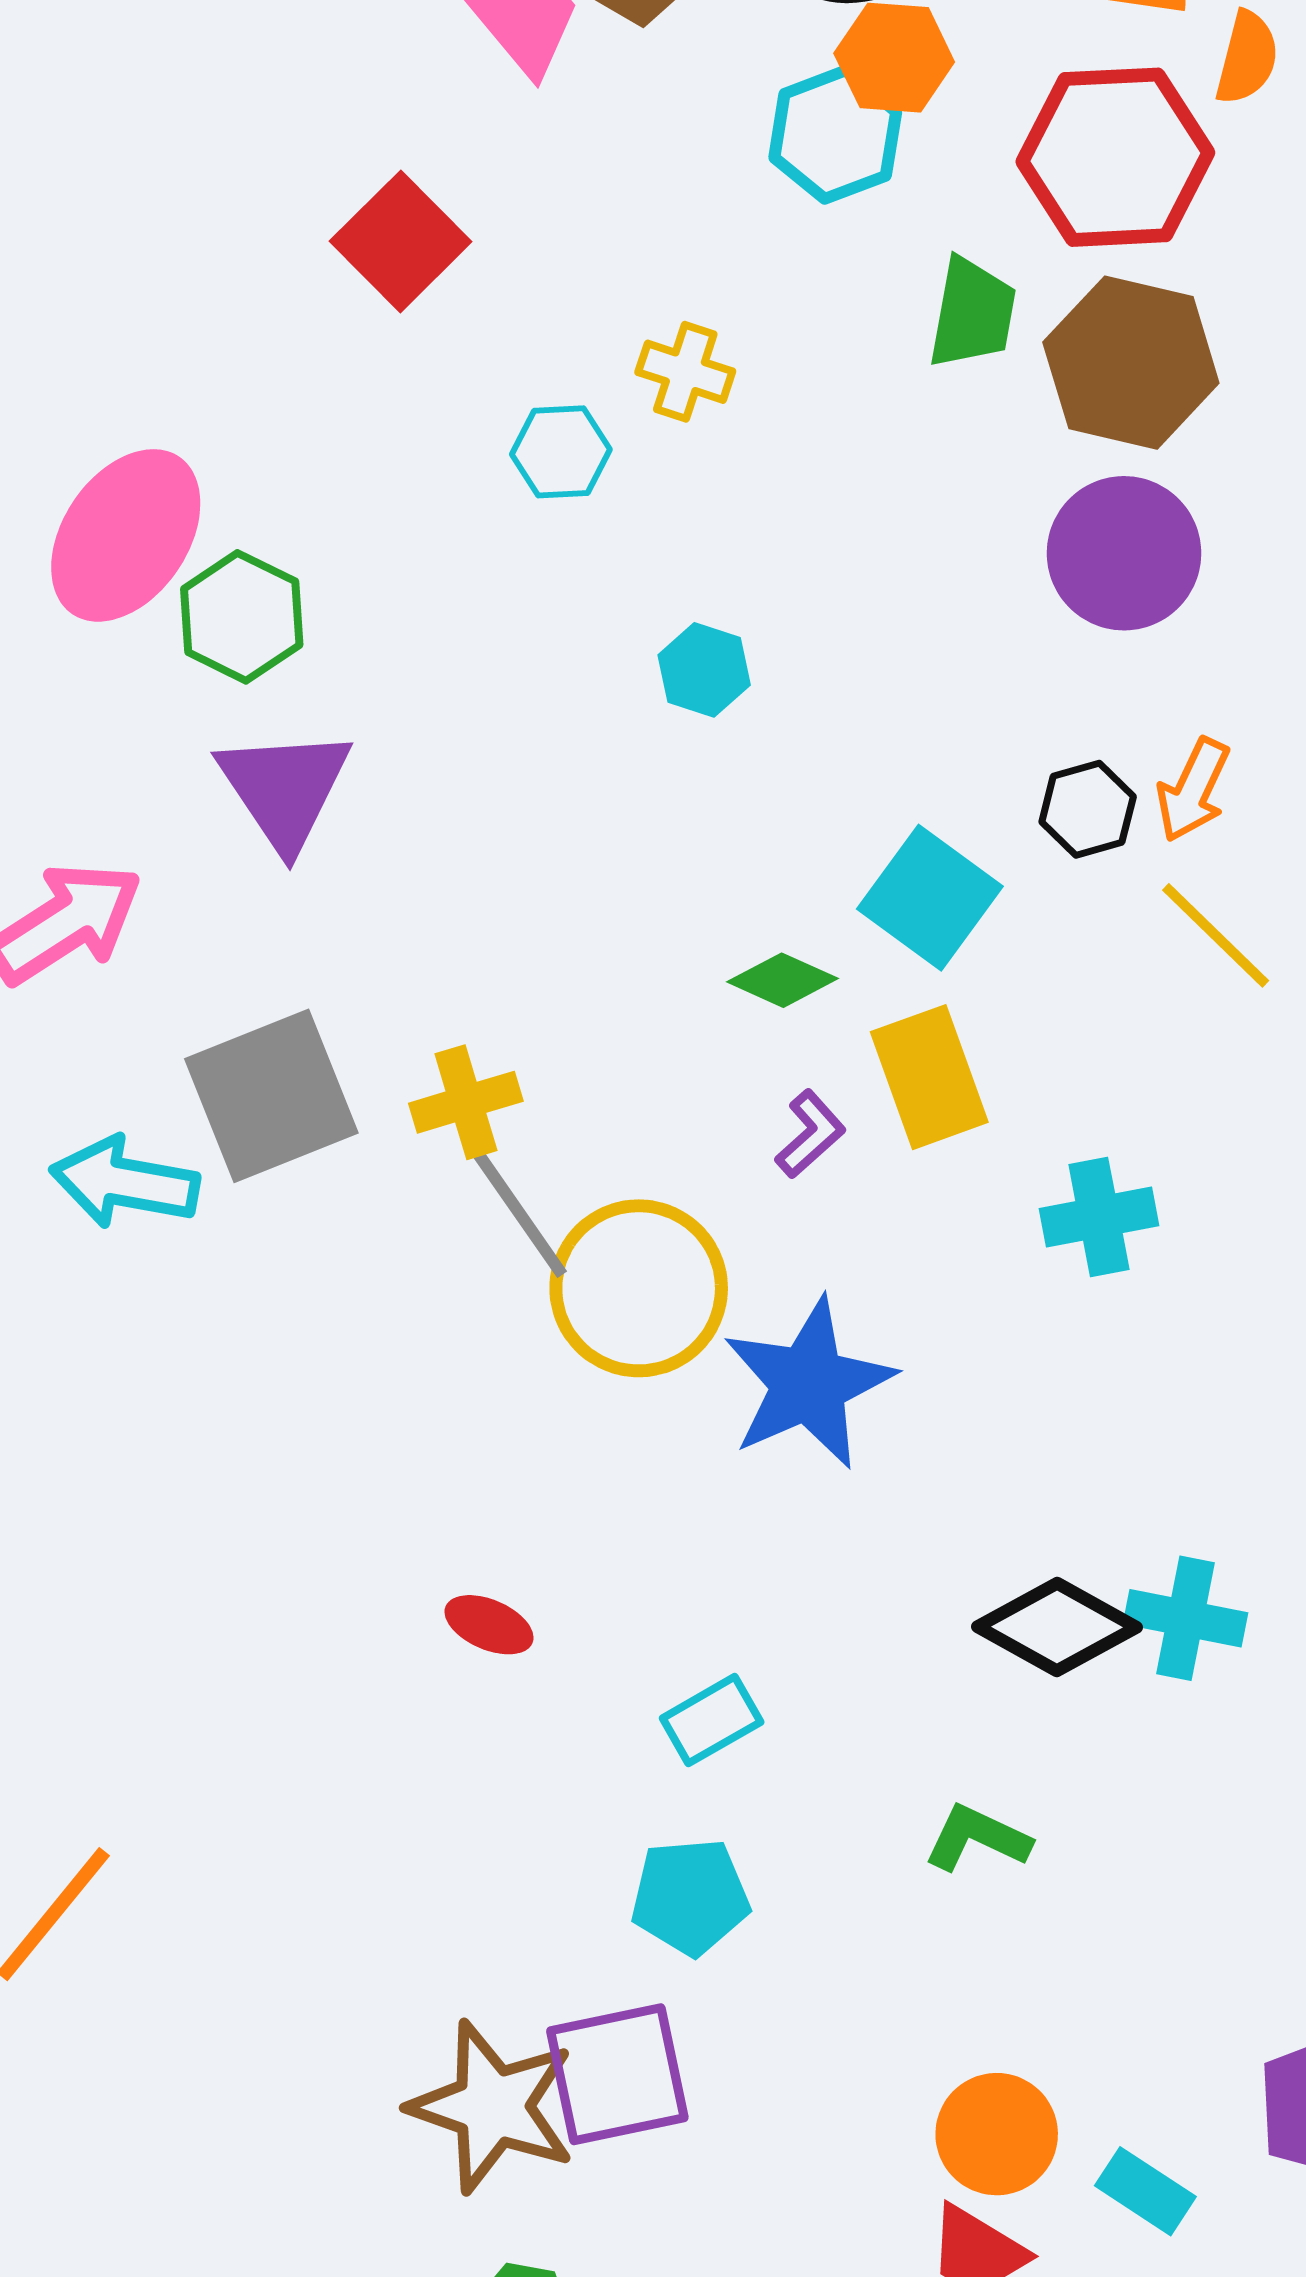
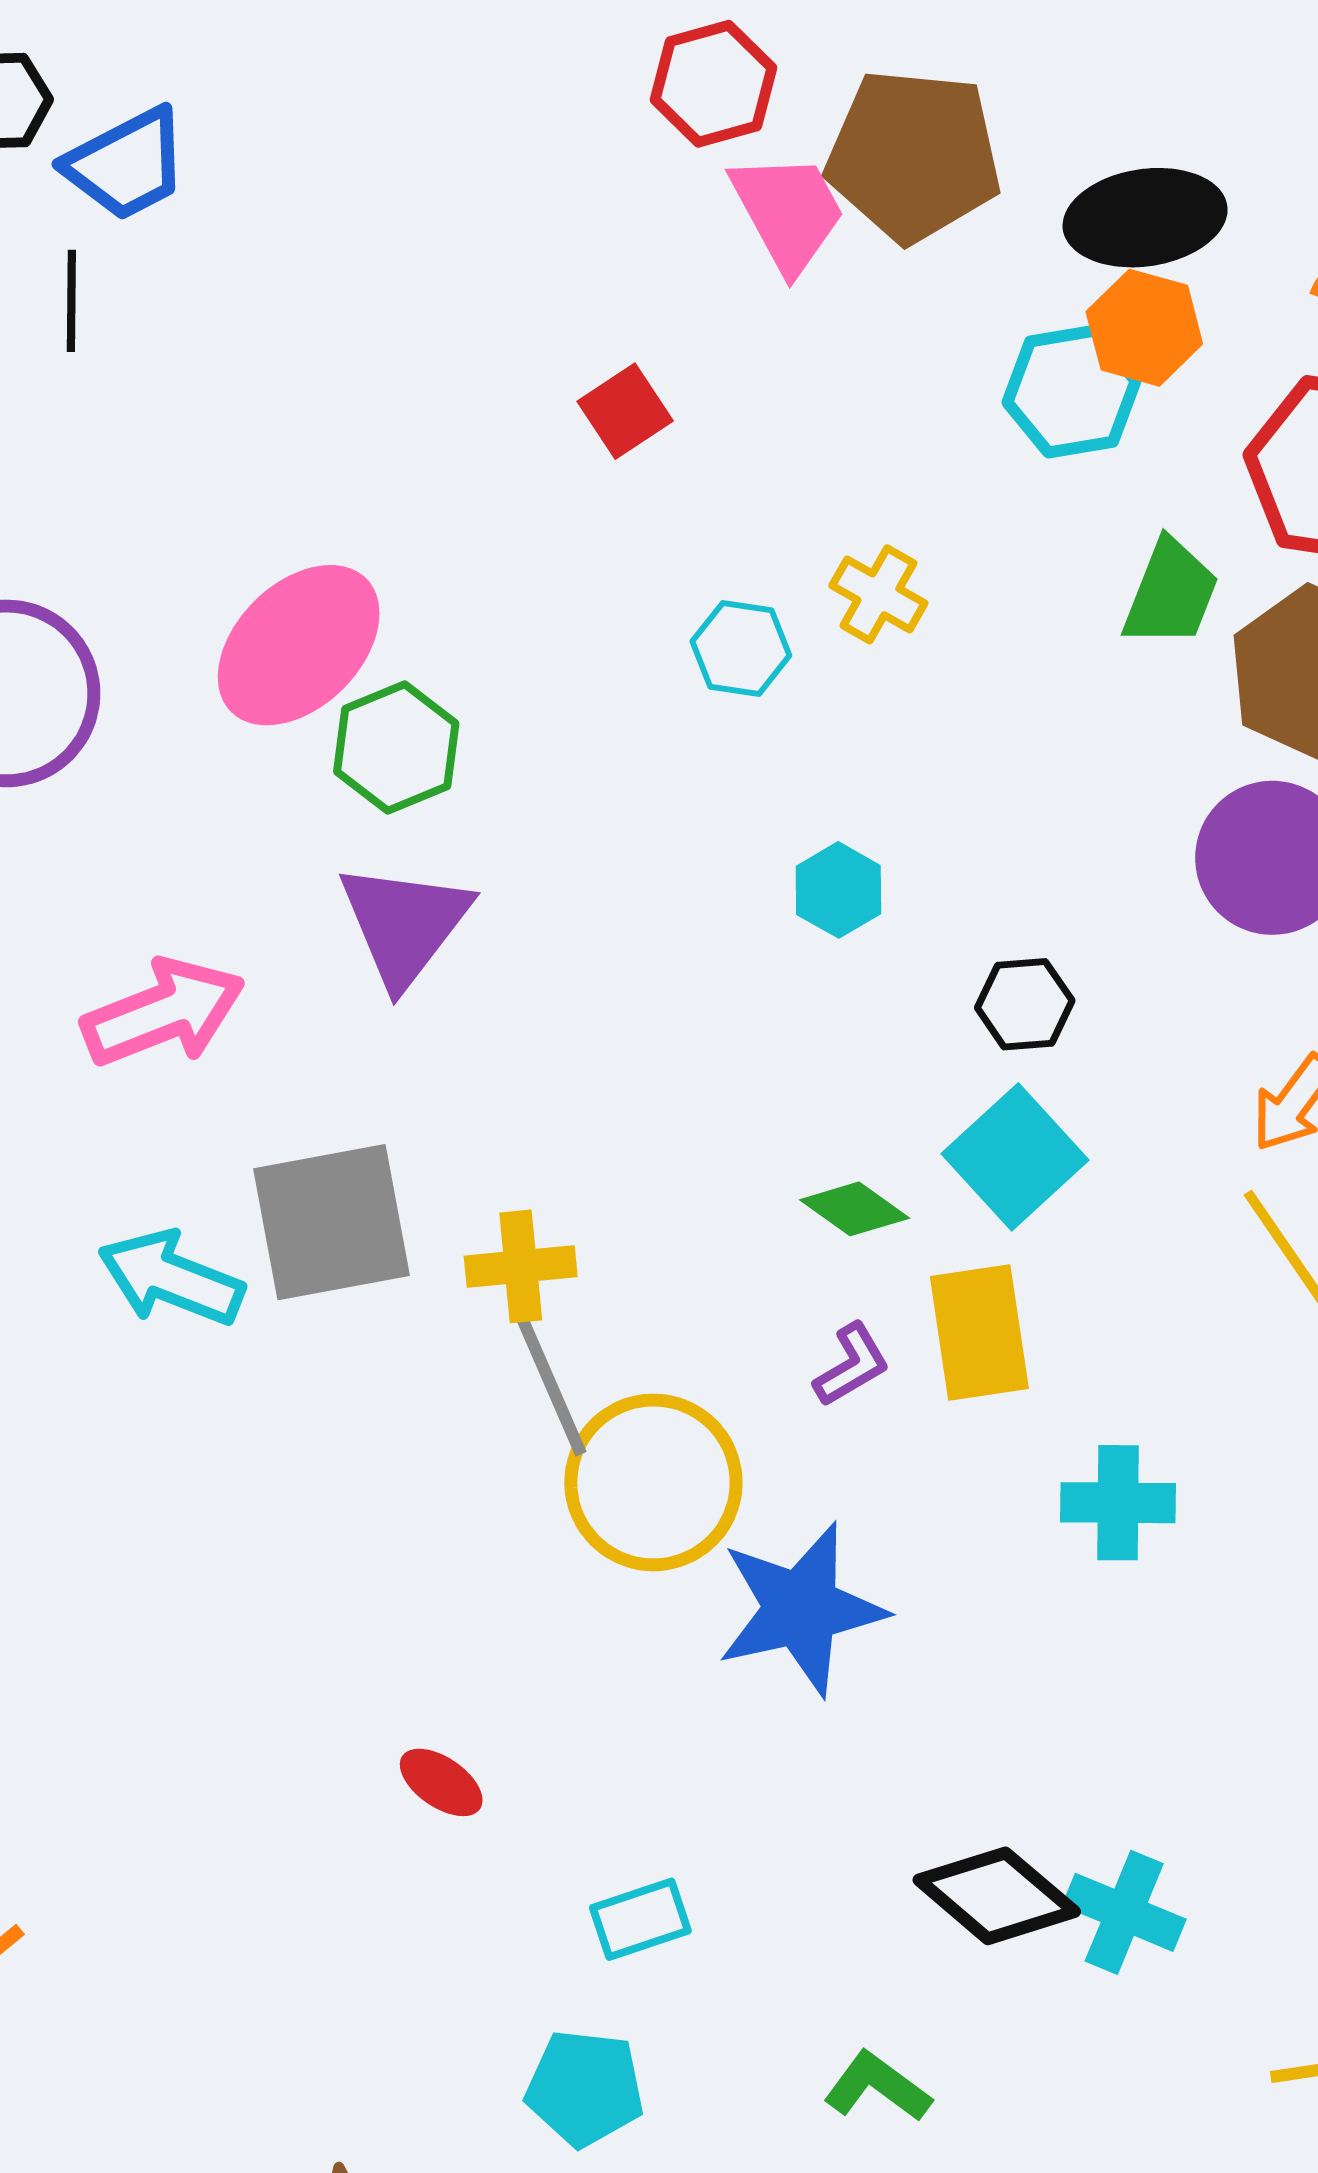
red square: (401, 241) -> (625, 411), size x0.7
black hexagon: (1088, 809) -> (1025, 1004), moved

